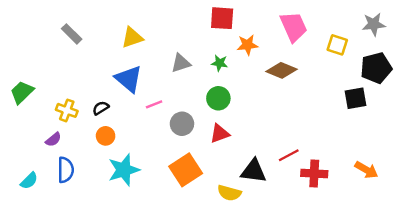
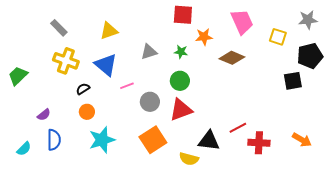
yellow cross: (67, 110) -> (66, 61), moved, size x1.4
red triangle: (220, 133) -> (181, 110), size x1.4

